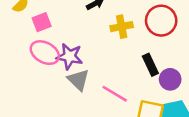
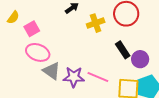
purple star: (70, 56) -> (74, 77), moved
gray triangle: (78, 80) -> (52, 71), moved

